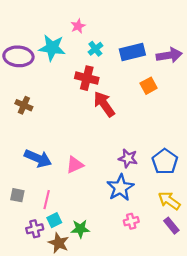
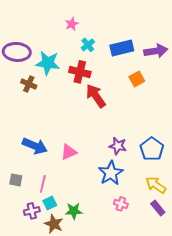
cyan star: (52, 48) -> (48, 63), moved
brown cross: (24, 105) -> (29, 84), moved
pink cross: (131, 221) -> (121, 204), turned 32

